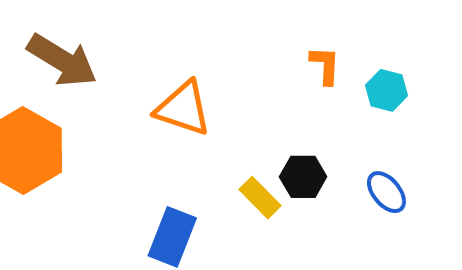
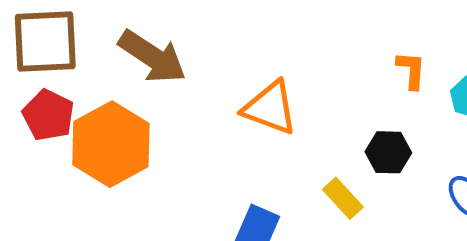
black hexagon: (303, 177) -> (388, 152), moved

